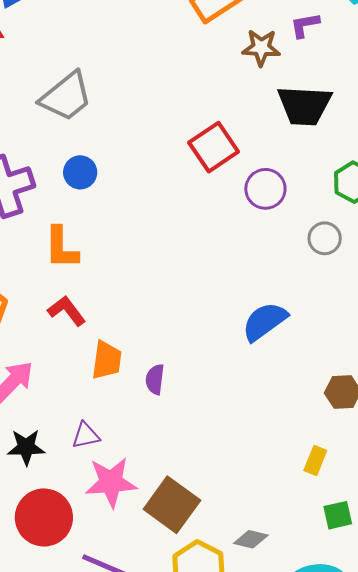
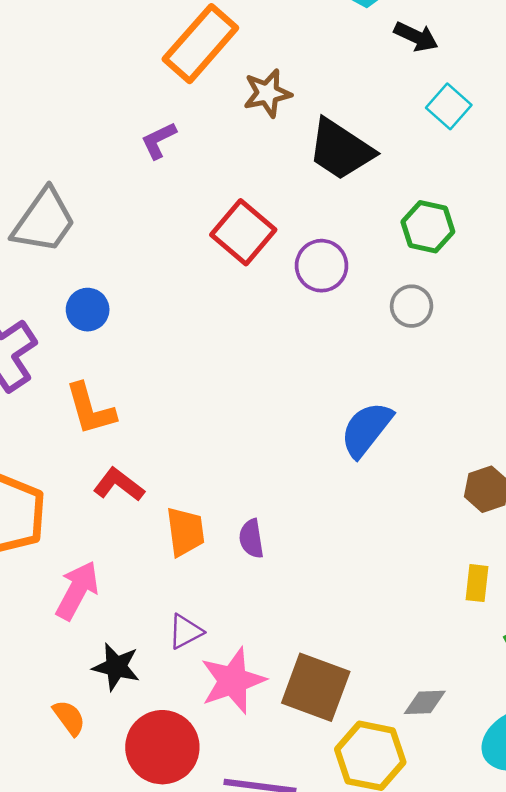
purple L-shape: (305, 25) -> (159, 140), moved
black trapezoid: (304, 105) -> (341, 149), turned 46
black star: (26, 447) -> (116, 667), turned 30

